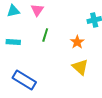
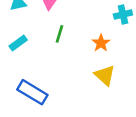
cyan rectangle: (13, 42) -> (18, 43), turned -40

